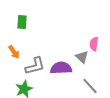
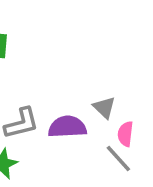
pink semicircle: (94, 44) -> (125, 134), moved

